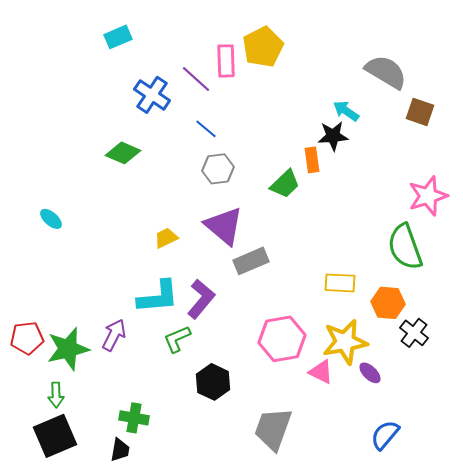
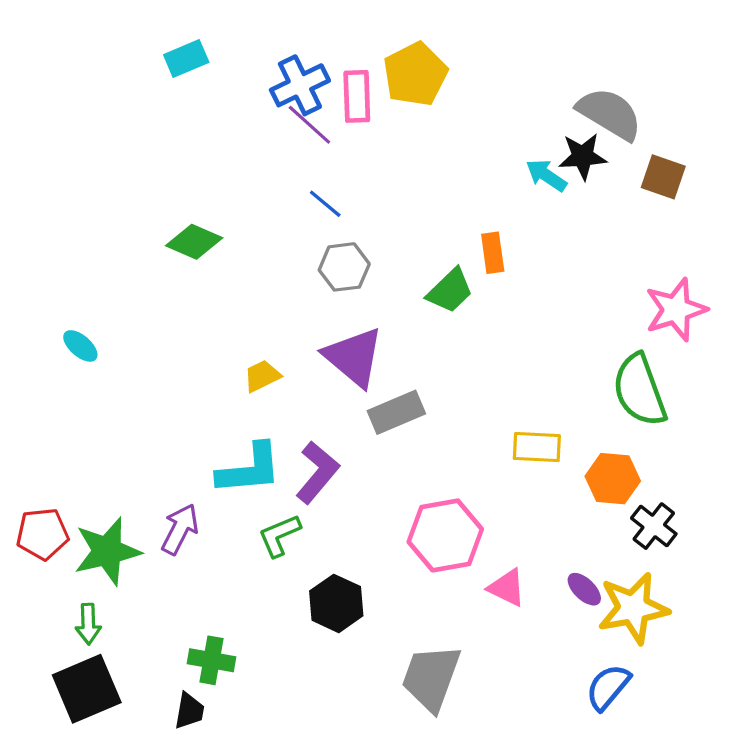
blue cross: (152, 95) -> (300, 85), moved, turned 30
black star: (333, 136) -> (583, 156), moved
yellow star: (345, 342) -> (633, 608), moved

